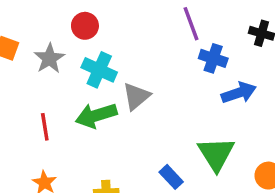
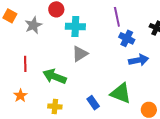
cyan cross: (99, 70) -> (75, 27), moved, turned -30
green arrow: (96, 115) -> (55, 76), moved, turned 30
green triangle: (216, 154) -> (121, 93), turned -45

